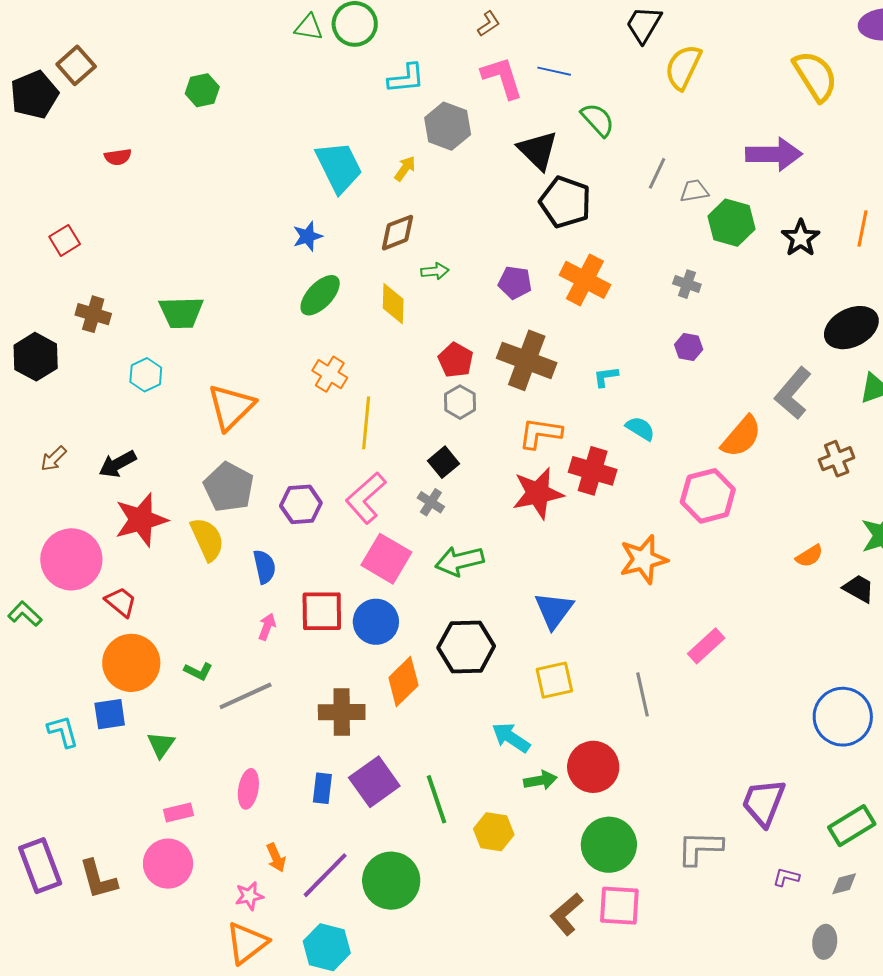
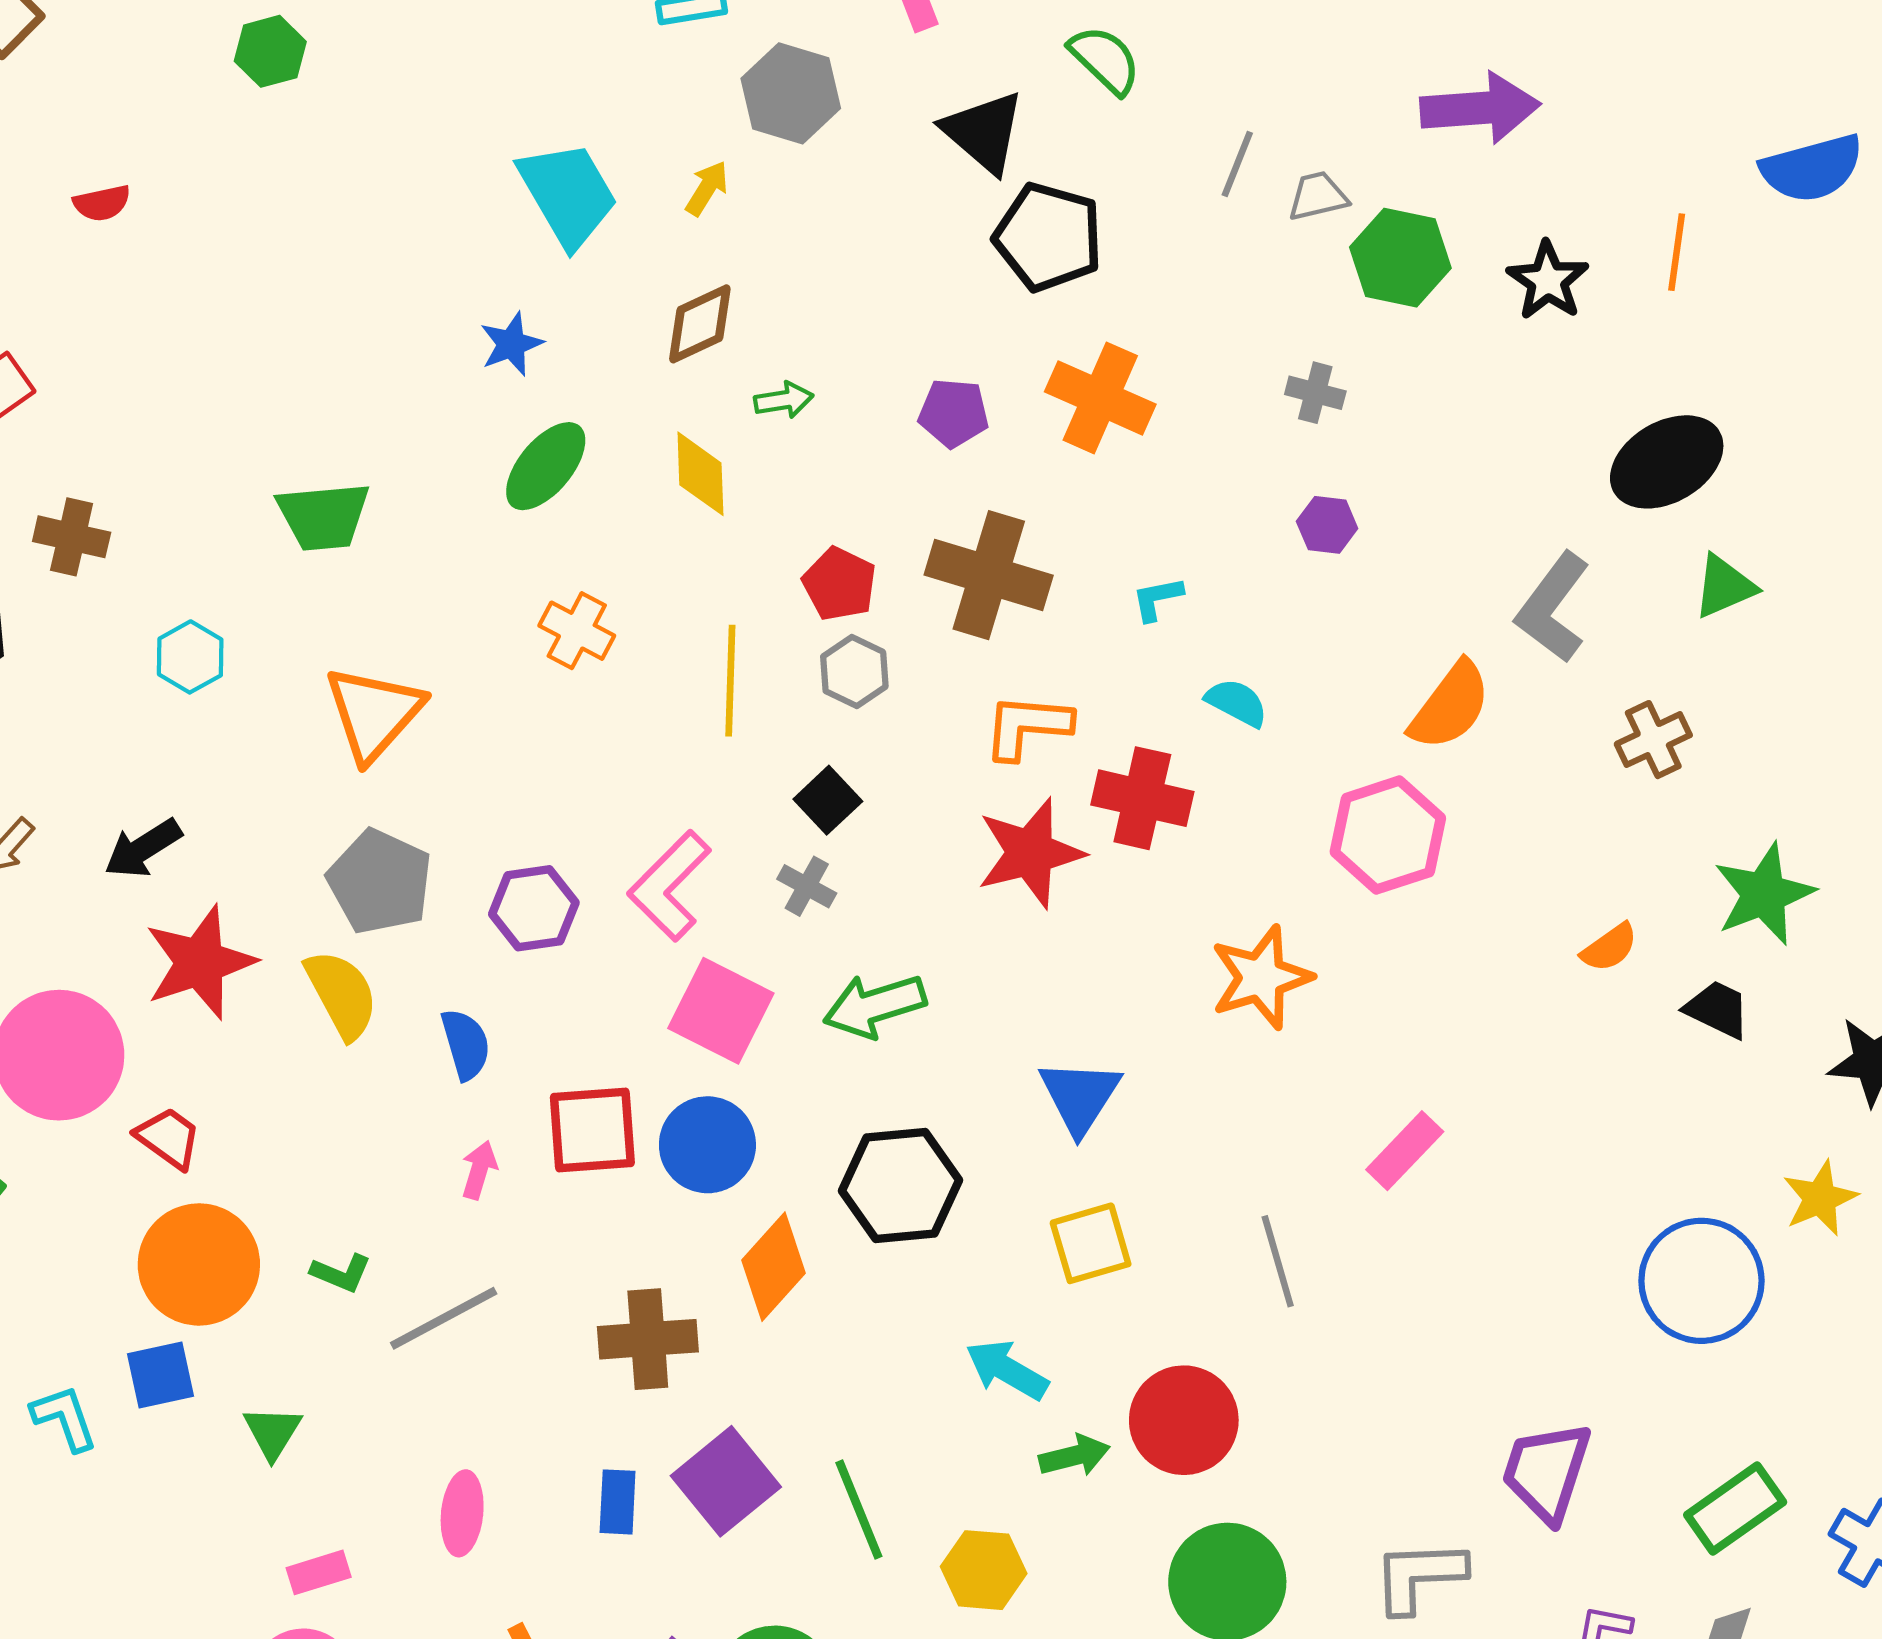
green trapezoid: (181, 312) -> (323, 516), moved
yellow line: (366, 423) -> (730, 681), moved

